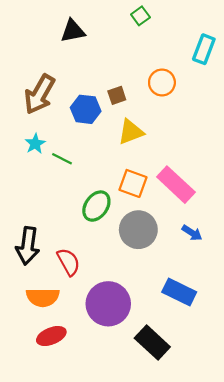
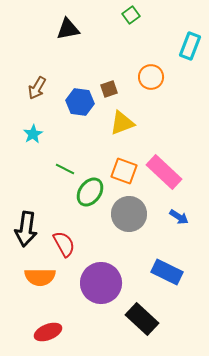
brown arrow: (39, 94) -> (37, 88), size x0.6
green line: (62, 159) -> (65, 169), moved
red ellipse: (51, 336) -> (48, 332), moved

